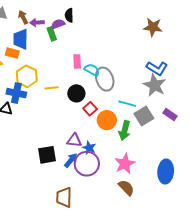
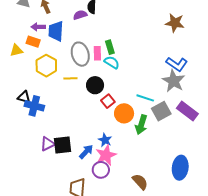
purple arrow: (37, 23) -> (38, 27), moved
green rectangle: (52, 34) -> (110, 47), moved
blue trapezoid: (21, 39) -> (56, 31), moved
gray ellipse: (105, 79) -> (80, 54), moved
blue cross: (16, 93) -> (34, 106), moved
purple rectangle: (170, 115) -> (187, 111), size x1.5
purple triangle: (74, 140) -> (48, 144), moved, turned -35
purple circle: (87, 164) -> (101, 170), moved, size x0.7
pink star: (125, 164) -> (106, 155), moved

